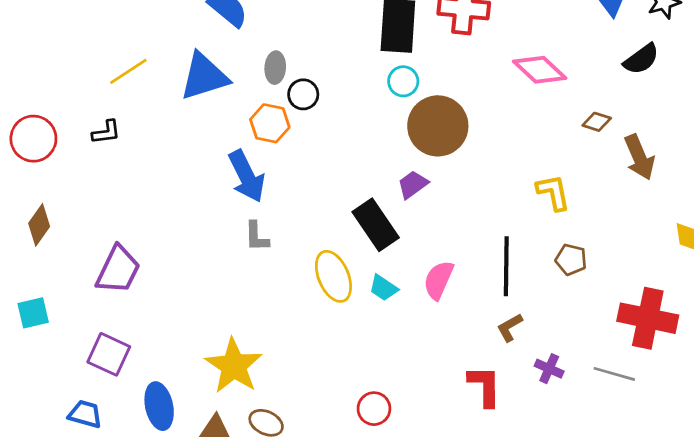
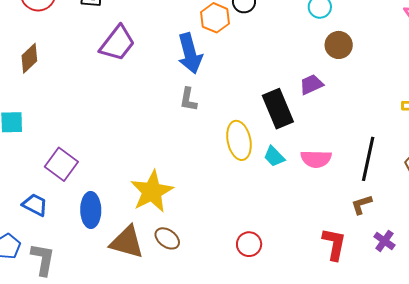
brown circle: (438, 126) -> (339, 45), size x0.6
purple trapezoid: (118, 270) -> (117, 43), moved
pink semicircle: (439, 280) -> (316, 159), turned -124

